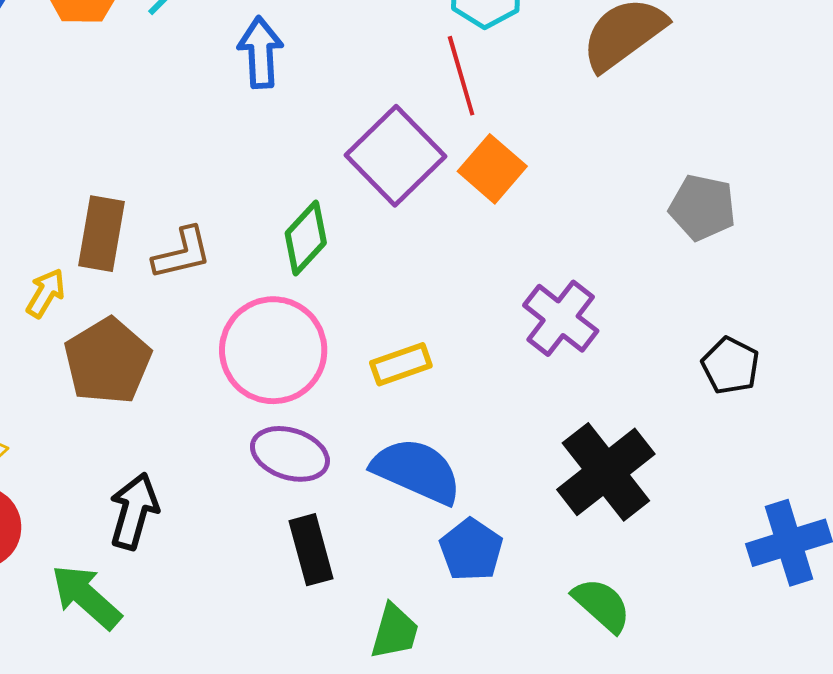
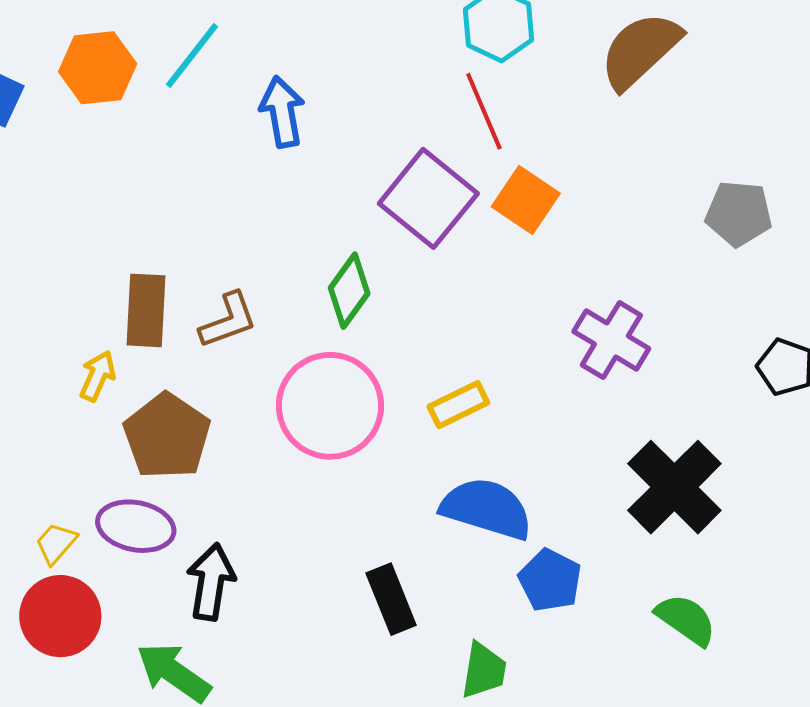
purple ellipse: (290, 454) -> (136, 526), moved

